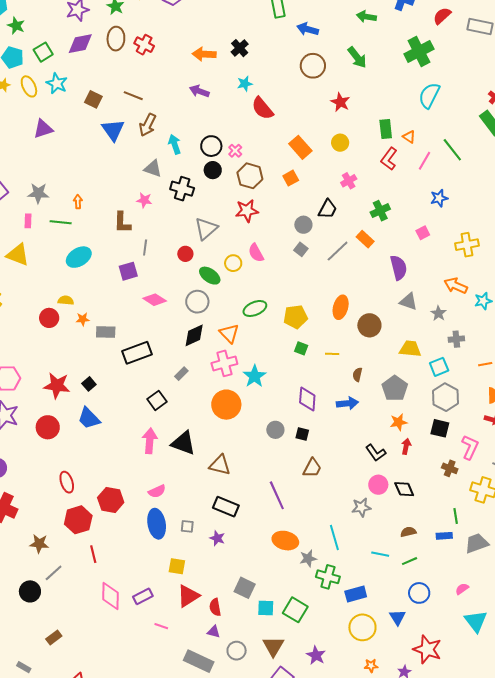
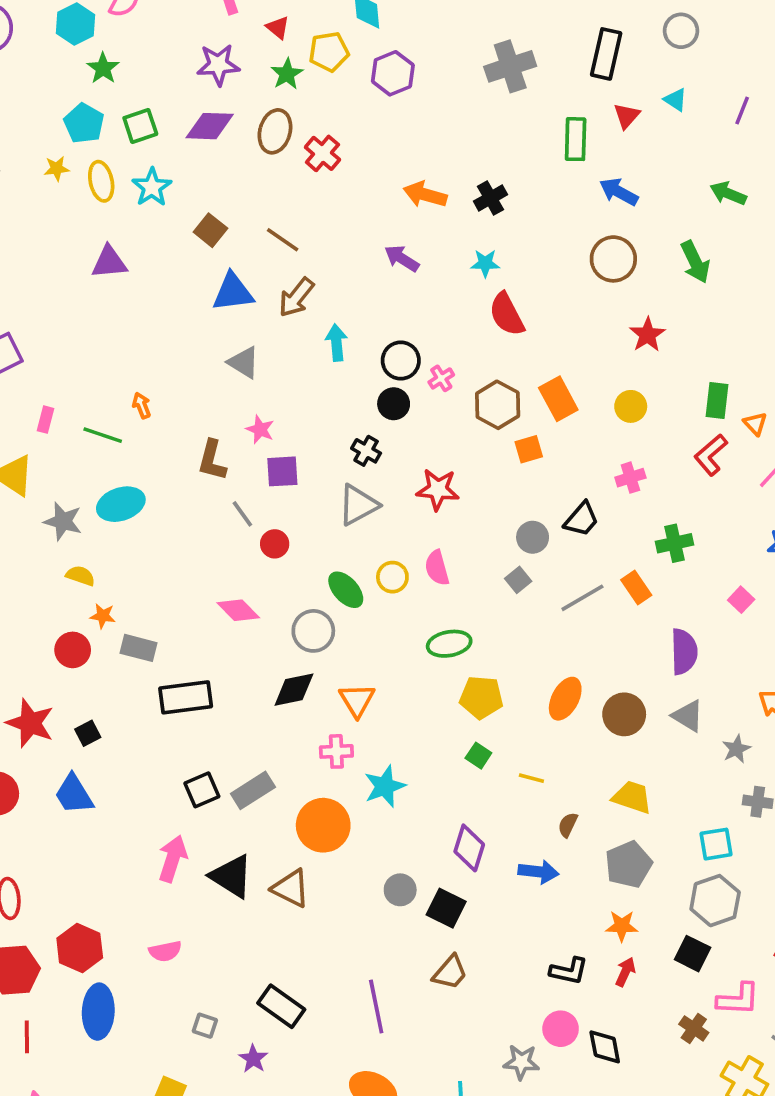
blue triangle: (113, 130) -> (233, 292), turned 45
gray triangle: (153, 169) -> (244, 362), moved
brown hexagon: (250, 176) -> (498, 405), moved
black cross: (182, 189) -> (366, 451), moved, size x0.7
gray star: (38, 193) -> (63, 521), moved
orange arrow: (78, 202) -> (142, 405), turned -32
pink square: (423, 233) -> (741, 600), turned -32
gray line: (145, 248) -> (242, 514), turned -56
red circle: (185, 254) -> (275, 544), moved
purple square: (128, 271) -> (282, 471), moved
green ellipse: (255, 308) -> (449, 644), moved
red circle: (49, 318) -> (73, 650), moved
brown circle: (369, 325) -> (624, 714), moved
yellow trapezoid: (410, 349) -> (632, 797), moved
pink cross: (224, 363) -> (336, 751), size x0.7
gray rectangle: (181, 374) -> (253, 790), moved, size x1.6
black square: (302, 434) -> (446, 908), size x1.5
pink L-shape: (470, 447) -> (738, 999), turned 55
black L-shape: (376, 453) -> (569, 971), turned -55
brown triangle: (220, 465) -> (291, 888), moved
blue ellipse: (157, 524) -> (98, 1012), moved

